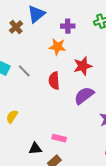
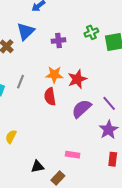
orange star: (57, 47) -> (54, 75), moved
gray line: (24, 71) -> (21, 82), moved, turned 72
pink rectangle: (59, 138) -> (73, 155), moved

